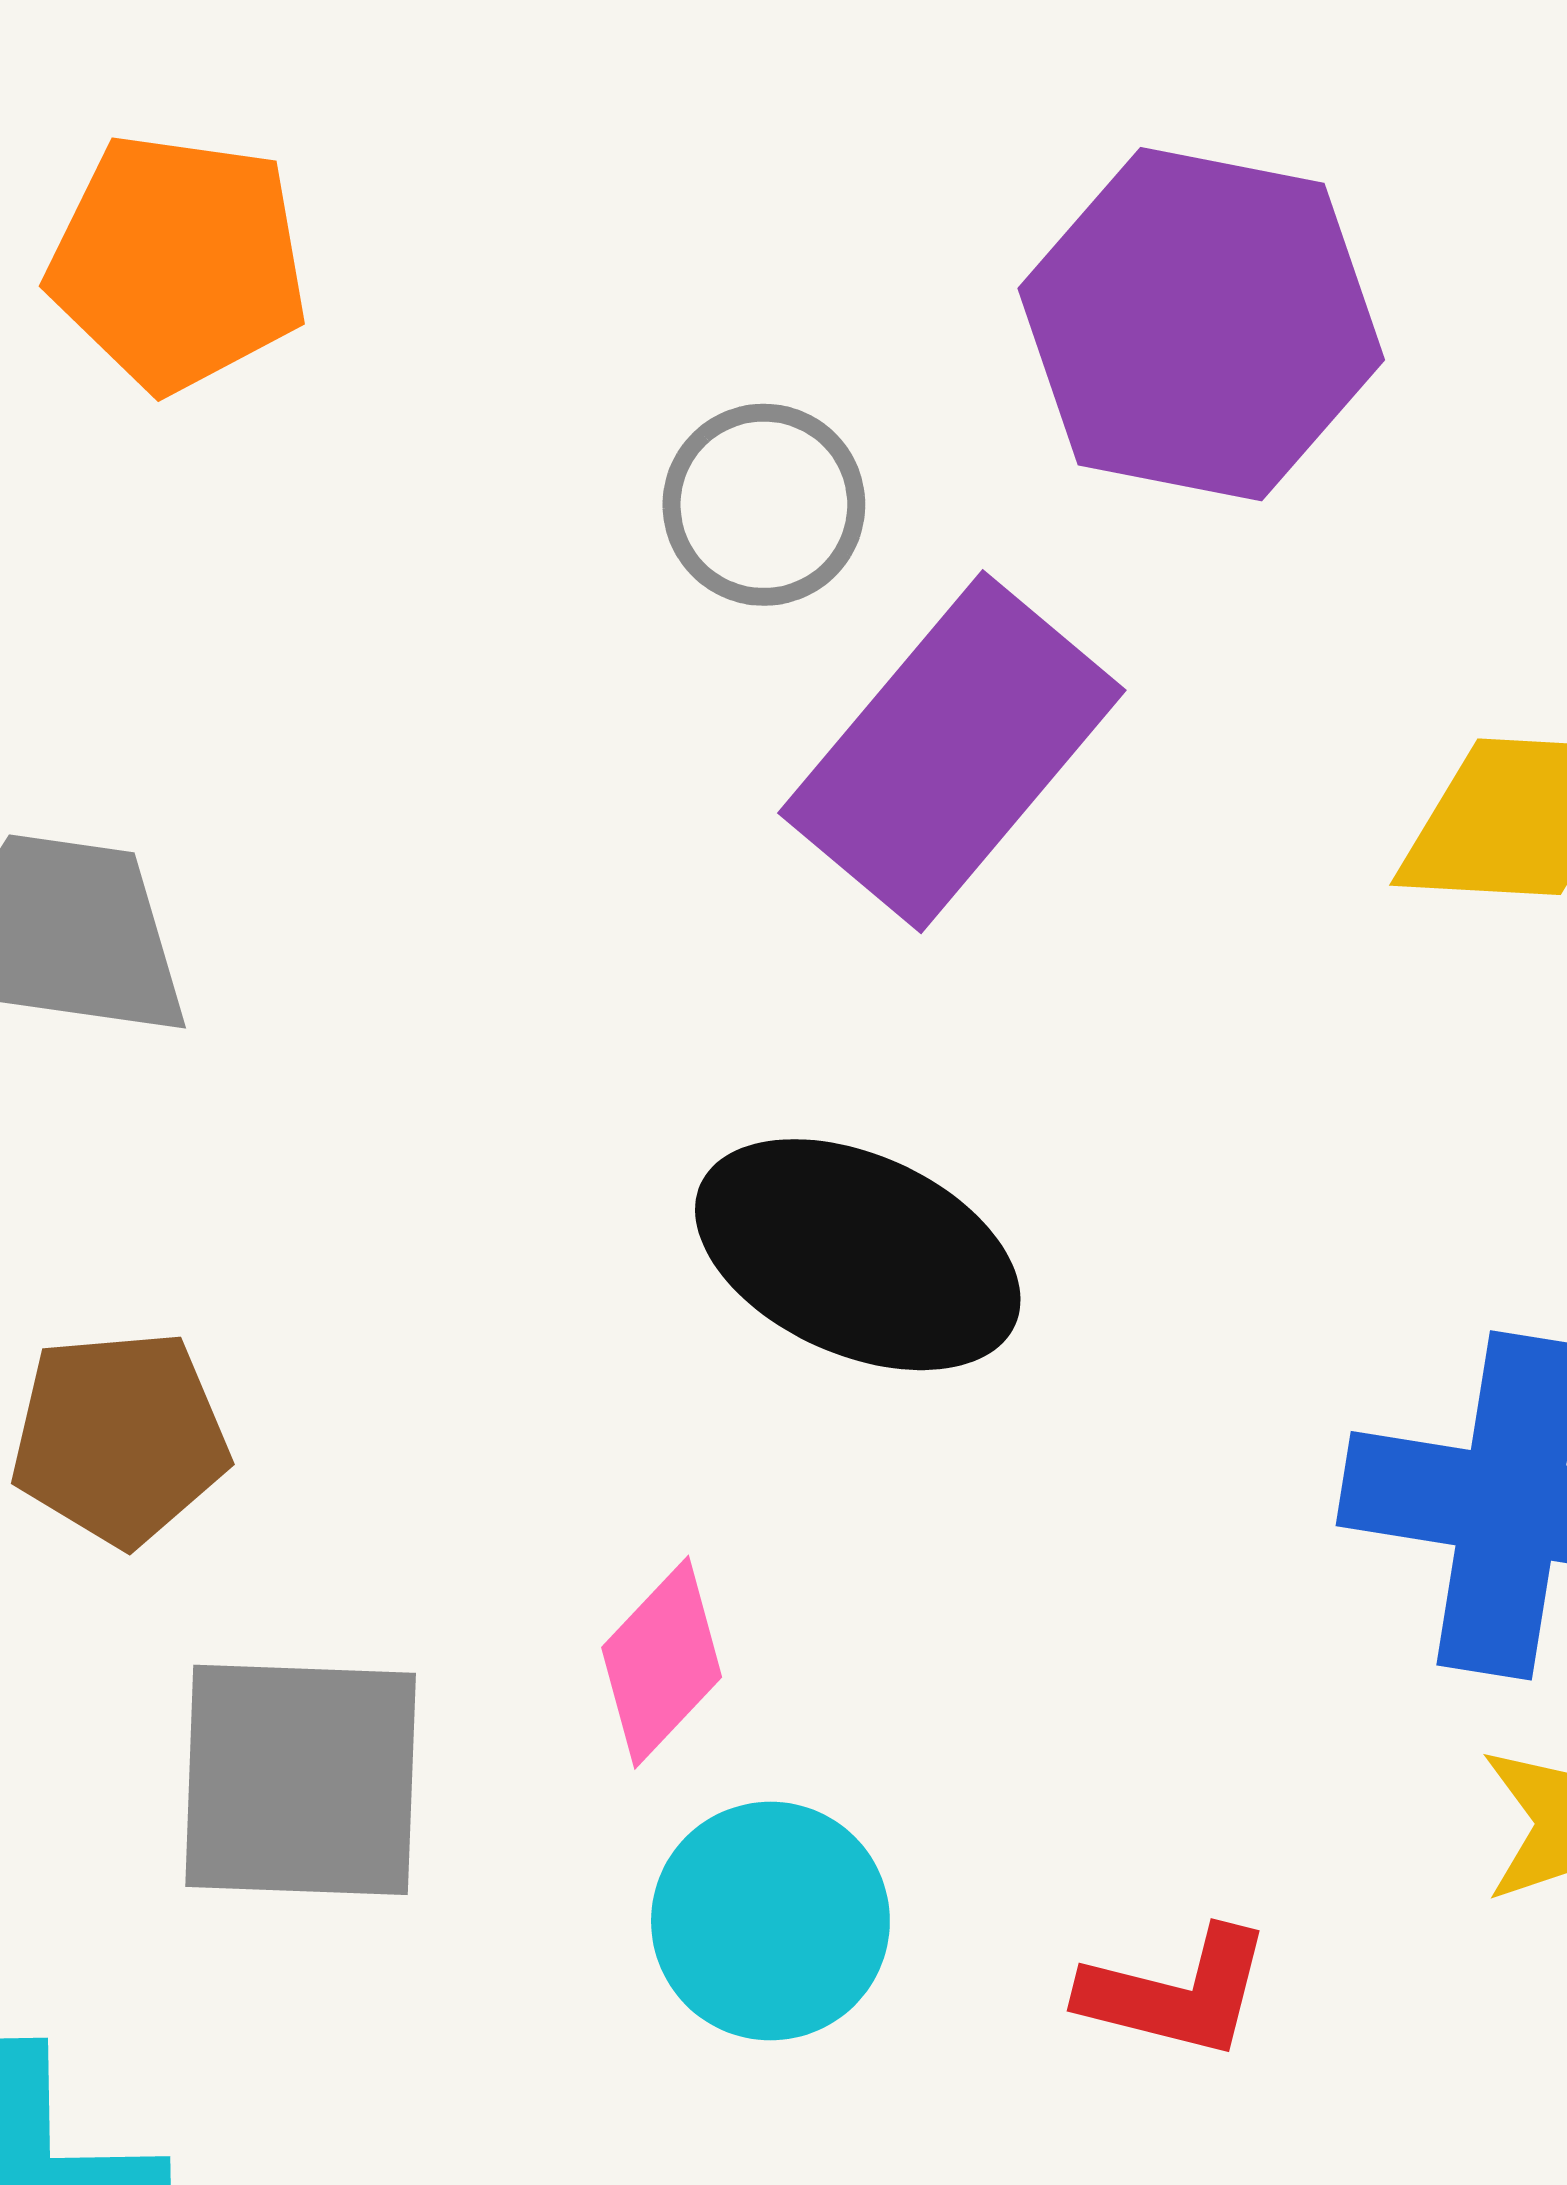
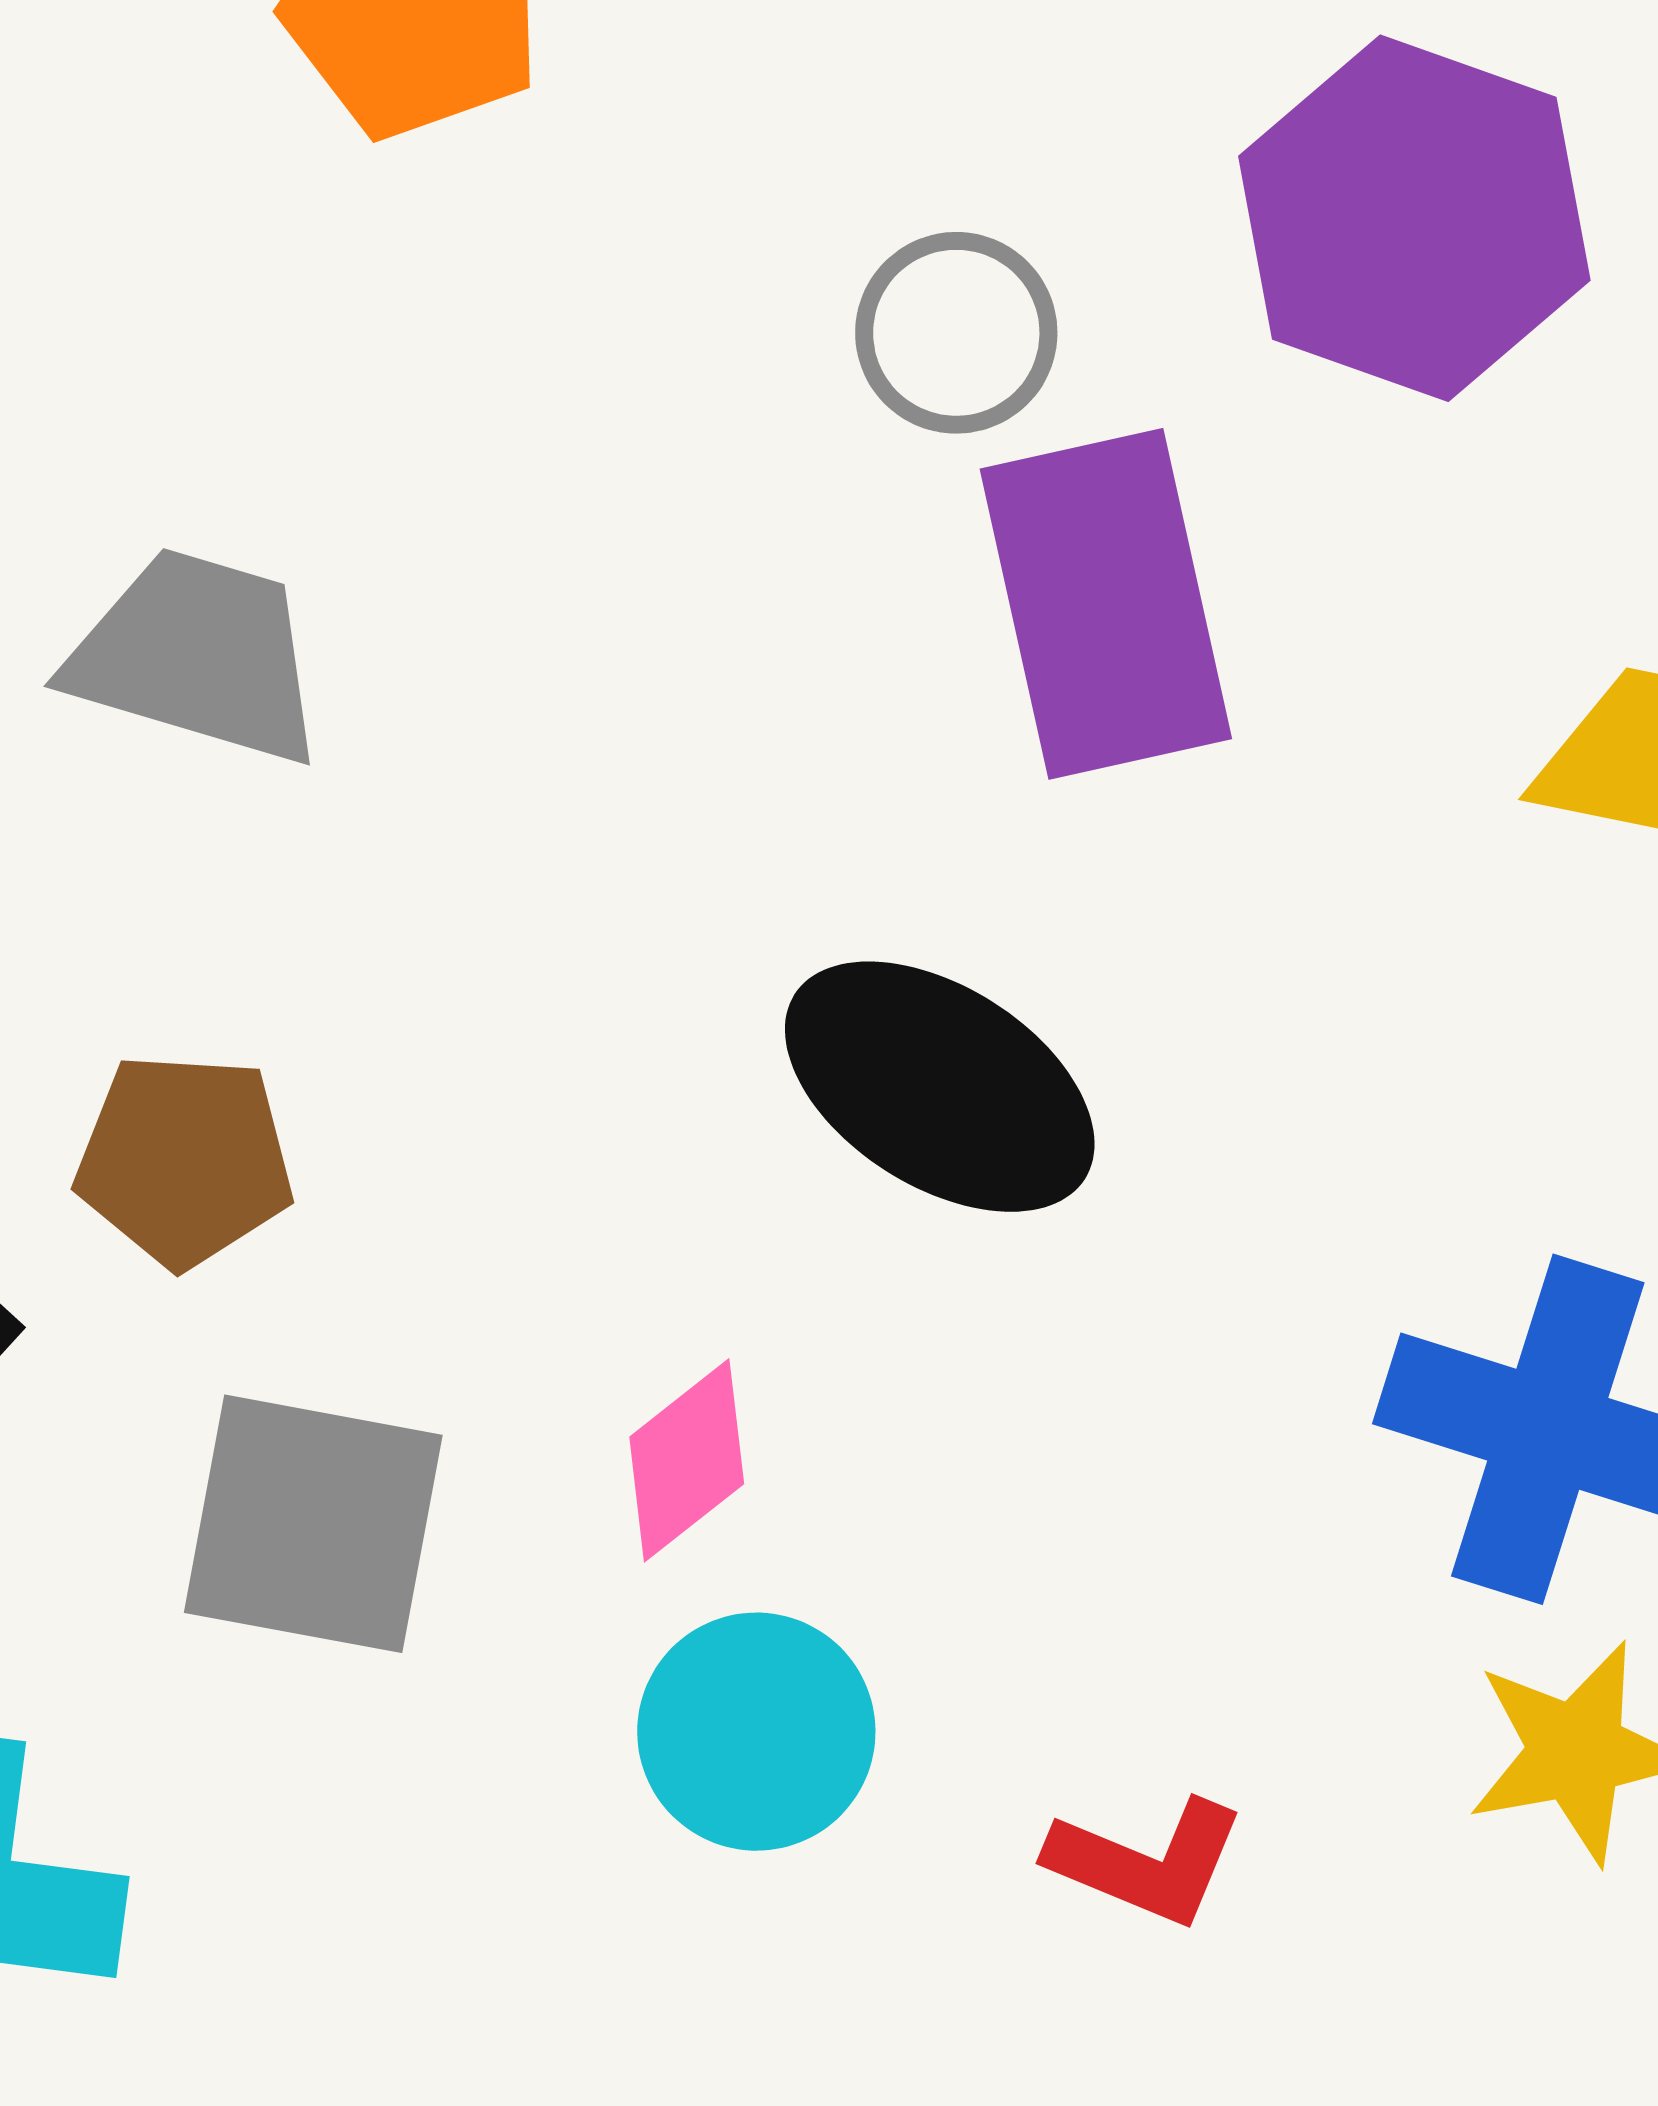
purple rectangle: (952, 752) -> (1106, 604), turned -61

